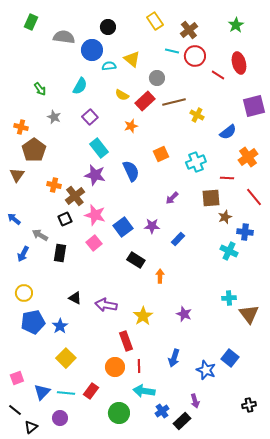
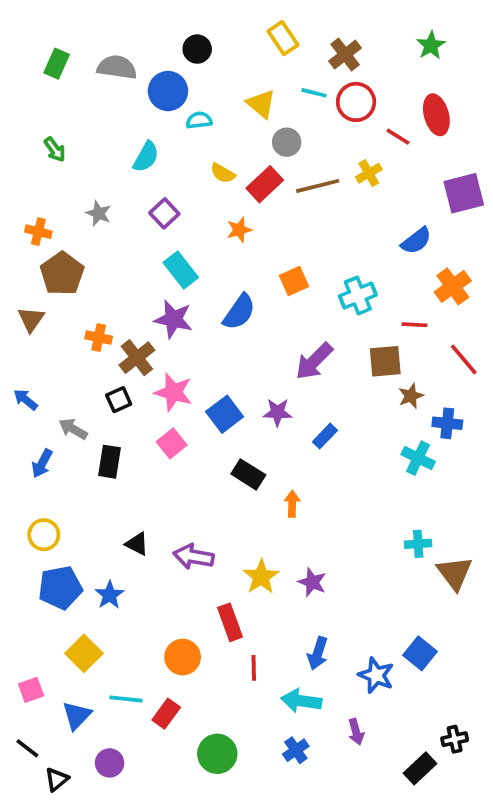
green rectangle: (31, 22) -> (57, 64), moved
yellow triangle: (132, 59) -> (261, 104), moved
green arrow: (40, 89) -> (55, 149), moved
yellow cross: (197, 115) -> (369, 173), moved, turned 32
blue semicircle: (131, 171) -> (239, 312), turned 60
purple arrow: (172, 198) -> (314, 361), size x1.6
purple star: (184, 314) -> (312, 582), moved
yellow square: (66, 358) -> (84, 653), moved
orange circle: (115, 367) -> (183, 657), moved
cyan arrow: (144, 391) -> (301, 701), moved
cyan line: (66, 393) -> (126, 699), moved
black rectangle: (182, 421) -> (420, 768), moved

